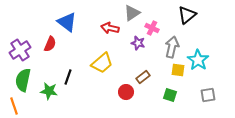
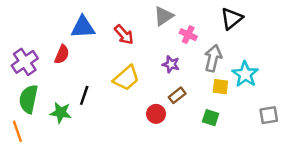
blue triangle: (67, 22) -> (83, 27), turned -40
red arrow: (110, 28) -> (124, 35), moved, turned -144
purple star: (138, 43) -> (171, 64), moved
gray square: (208, 95) -> (269, 115), moved

